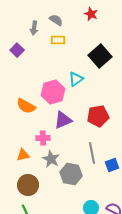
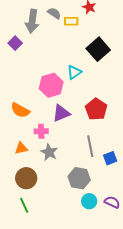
gray arrow: (34, 28) -> (32, 21), size x1.6
yellow rectangle: (58, 40) -> (71, 21), moved
orange semicircle: (26, 106) -> (20, 110), moved
red pentagon: (98, 116) -> (96, 109), turned -30
gray hexagon: (71, 174) -> (79, 178), moved

